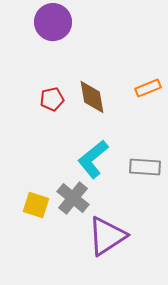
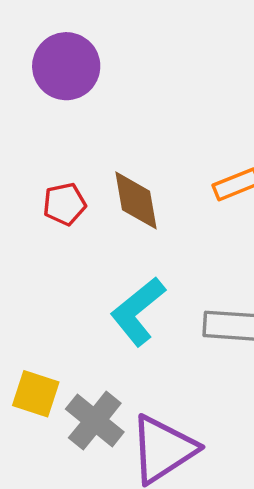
gray cross: (73, 198) -> (95, 421), moved

